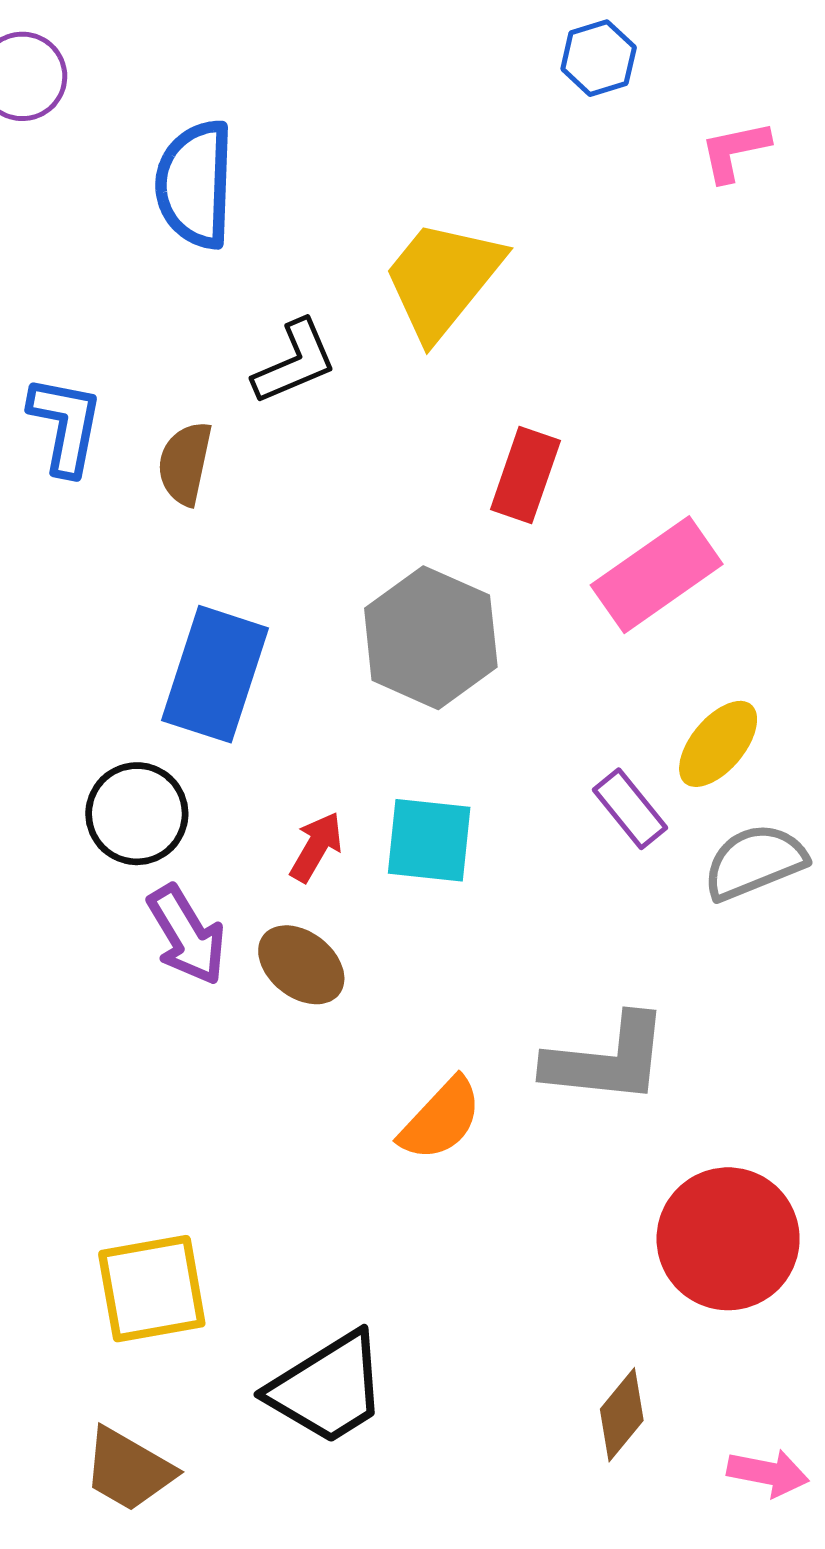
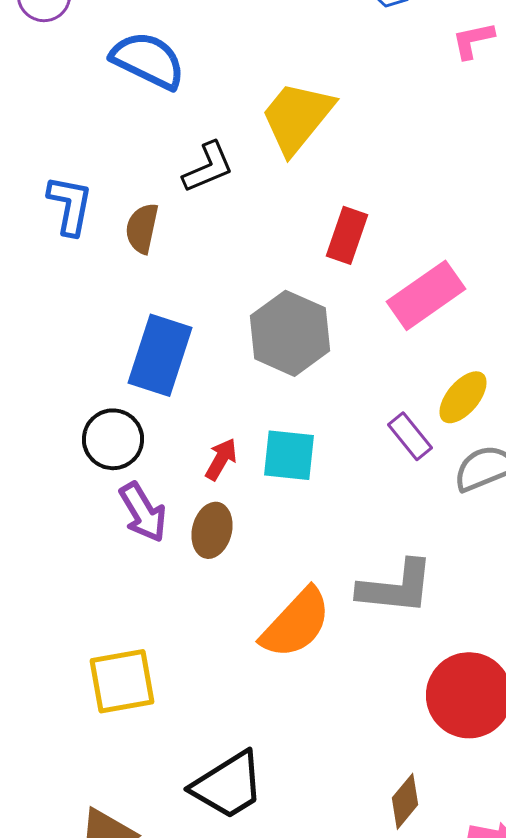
blue semicircle: (195, 184) -> (148, 60), turned 114
brown ellipse: (301, 965) -> (212, 530), turned 66
orange semicircle: (441, 1119) -> (296, 623), size x1.4
yellow square: (152, 1289) -> (122, 681), moved

